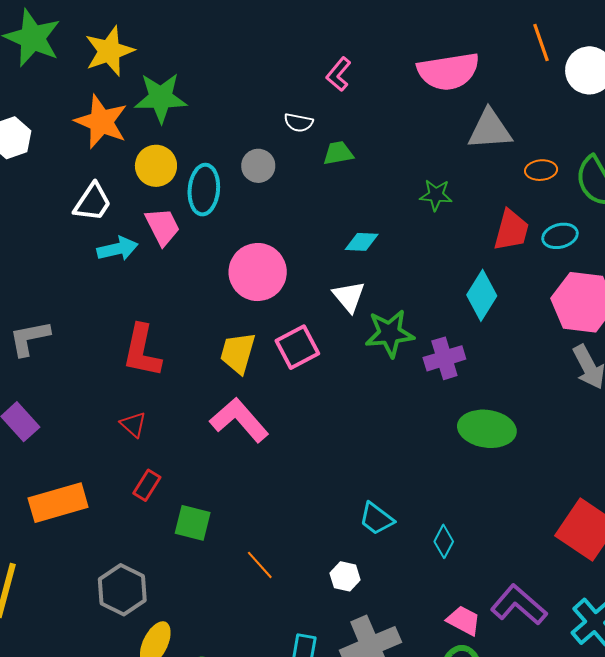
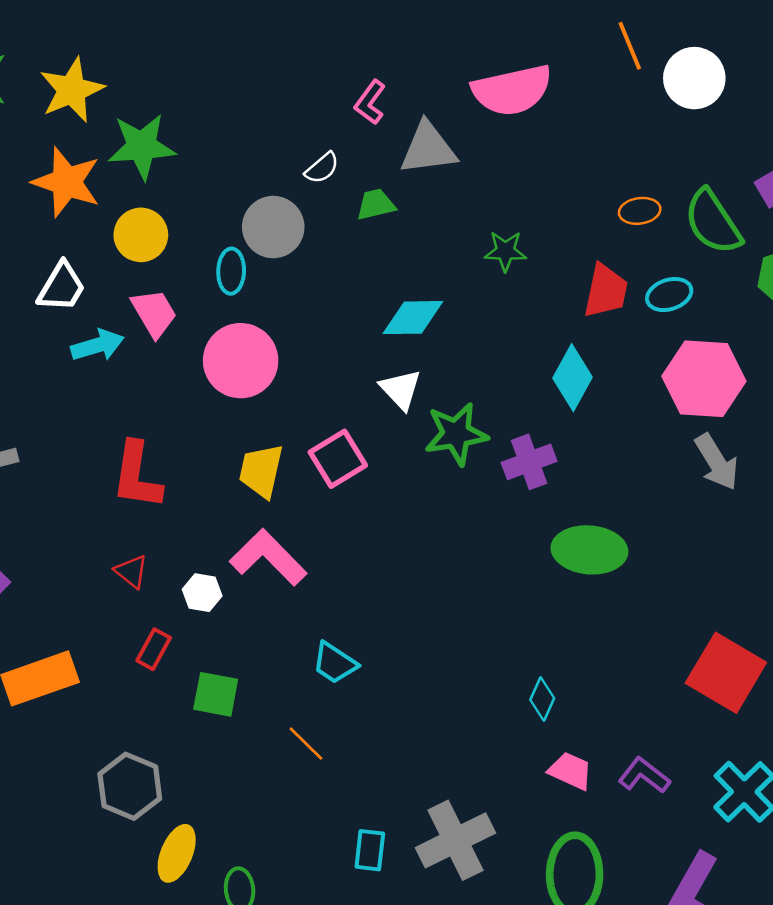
white semicircle: (299, 123) -> (322, 168), turned -48
gray triangle: (490, 130) -> (428, 148), moved
gray circle: (258, 166) -> (273, 227), size x1.4
cyan ellipse: (204, 190) -> (231, 271), moved, size x0.7
cyan diamond: (362, 242) -> (413, 318), size x1.4
pink circle: (258, 272) -> (241, 361), moved
cyan trapezoid: (377, 519) -> (335, 663), moved
white hexagon: (345, 576) -> (202, 593), moved
purple L-shape: (519, 605) -> (644, 775), size x0.7
pink trapezoid: (464, 621) -> (570, 771), moved

